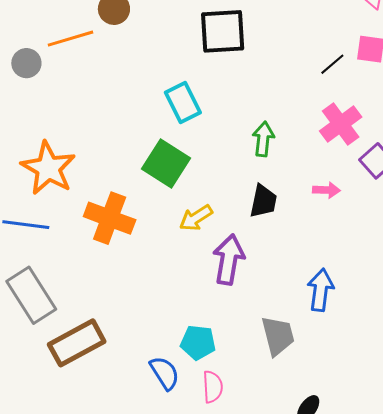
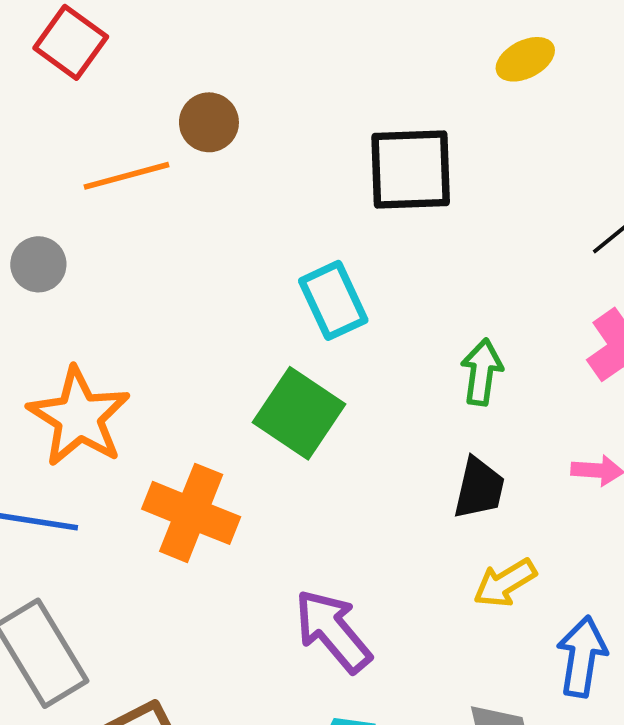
gray circle: (26, 63) -> (38, 264), moved
yellow arrow: (196, 218) -> (505, 583), moved
purple arrow: (229, 260) -> (333, 631), moved, turned -51

